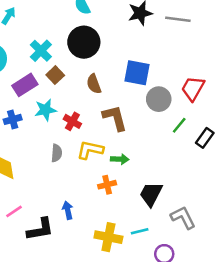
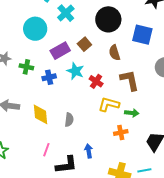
cyan cross: (41, 51) -> (66, 13), moved
blue square: (137, 73) -> (142, 35), moved
cyan star: (45, 110) -> (75, 71), turned 30
gray semicircle: (57, 153) -> (69, 120), moved
pink line: (14, 211) -> (46, 150), turned -40

